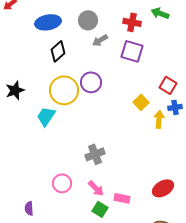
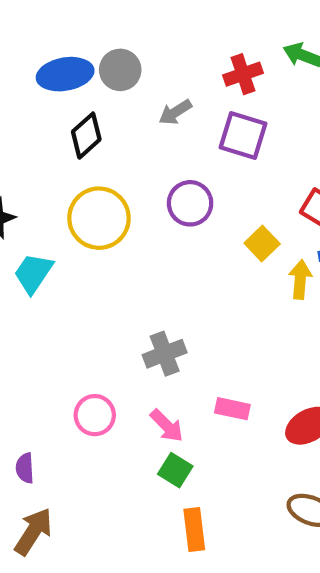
gray circle: (88, 20) -> (120, 70), moved
red cross: (132, 22) -> (243, 74), turned -30
purple circle: (91, 82) -> (190, 203), moved
cyan trapezoid: (46, 116) -> (33, 273), moved
pink rectangle: (122, 198) -> (232, 409), moved

